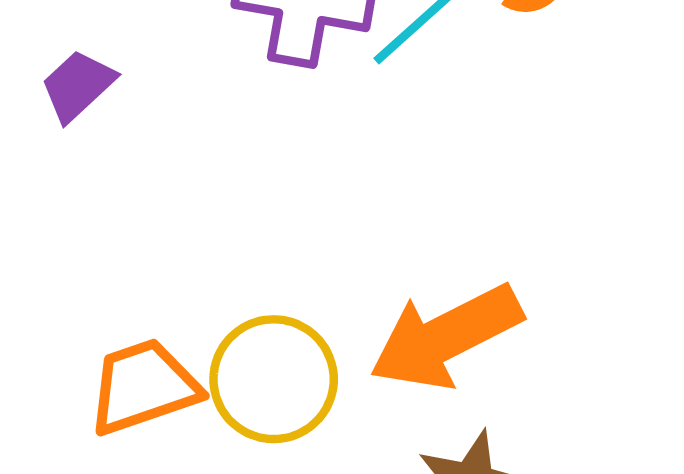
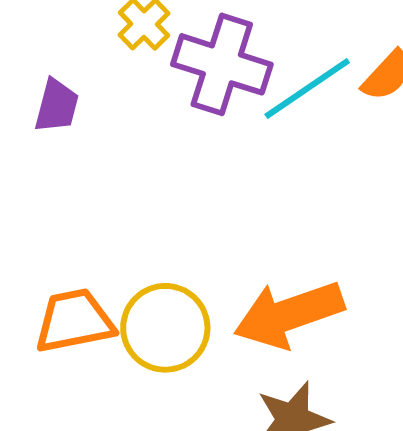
purple trapezoid: (78, 85) -> (57, 106), turned 140

